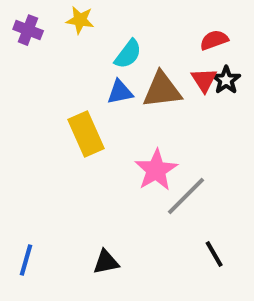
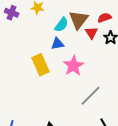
red triangle: (204, 80) -> (92, 33), moved
brown triangle: (162, 90) -> (79, 20), moved, turned -45
pink star: (156, 170) -> (74, 66), moved

